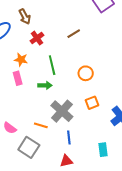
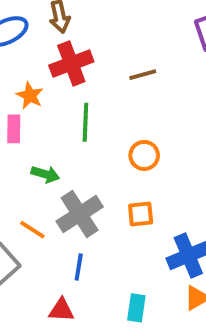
red cross: (37, 38) -> (71, 63), size x1.5
green arrow: (45, 85) -> (45, 174), moved

